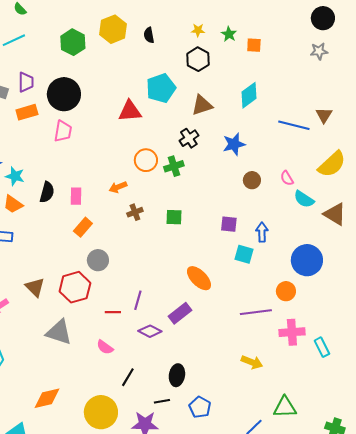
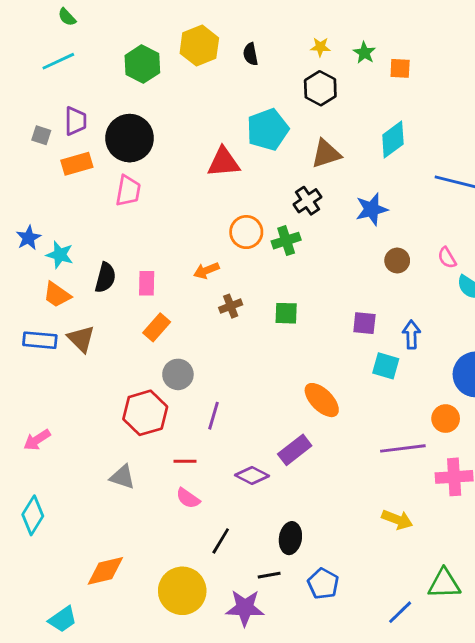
brown triangle: (35, 287) -> (81, 339), moved
purple line: (138, 300) -> (214, 416), moved
red line: (113, 312) -> (185, 461), moved
gray triangle: (59, 332) -> (122, 477), size x0.7

